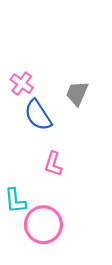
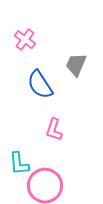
pink cross: (22, 84) -> (25, 40), moved

